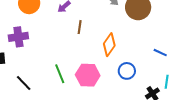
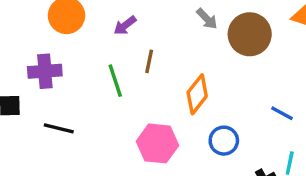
green line: (60, 74) -> (115, 81), moved
black line: (24, 83) -> (59, 128), moved, turned -36

